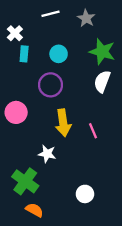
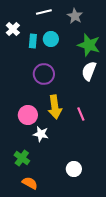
cyan rectangle: (24, 54) -> (33, 41), moved
cyan circle: (59, 54) -> (51, 39), moved
pink circle: (16, 112) -> (28, 115), moved
green cross: (25, 181) -> (22, 158), size x0.7

